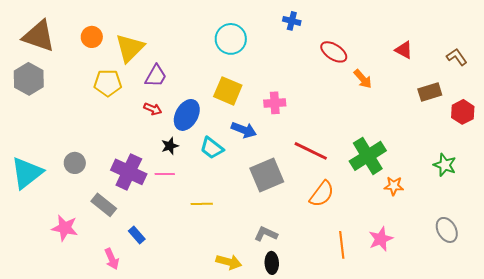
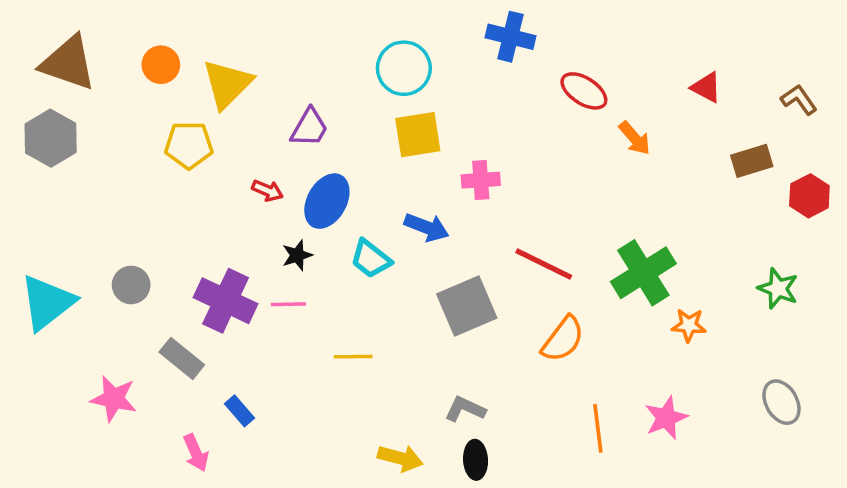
blue cross: (292, 21) -> (510, 37), size x1.5
purple trapezoid: (156, 76) -> (309, 128), moved
yellow square: (228, 91) -> (418, 135), moved, turned -32

